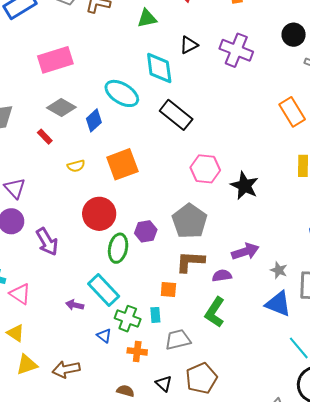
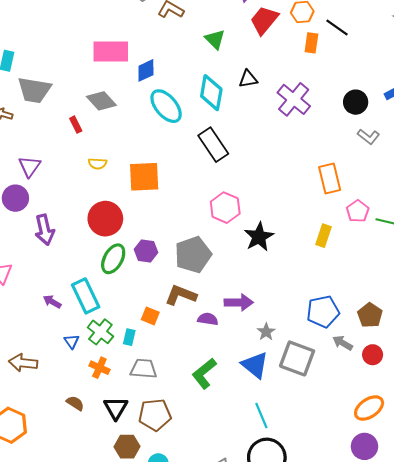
green triangle: (147, 18) -> (215, 39), turned 40
blue diamond: (94, 120) -> (146, 70), moved
green L-shape: (215, 312) -> (204, 373), moved
black triangle: (164, 384) -> (116, 408), size x1.4

